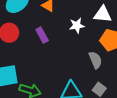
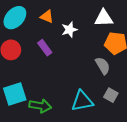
white star: (77, 26) -> (69, 30), moved

